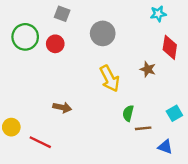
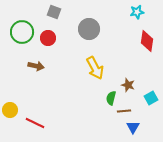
brown star: (148, 69) -> (128, 85), moved
brown arrow: (62, 107) -> (36, 66), moved
blue triangle: (165, 147) -> (133, 127), moved, turned 40

